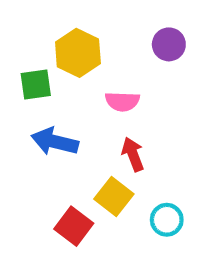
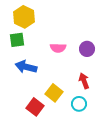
purple circle: (169, 44) -> (87, 49), moved
yellow hexagon: (78, 53) -> (24, 17), moved
red arrow: (133, 154) -> (84, 81), moved

